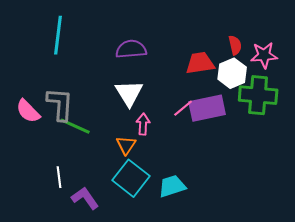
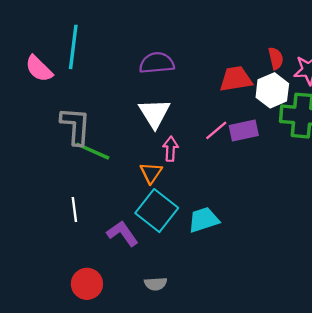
purple rectangle: (207, 108) -> (244, 130), size x0.7
pink semicircle: (28, 111) -> (39, 69), moved
purple L-shape: (85, 198) -> (122, 233), moved

